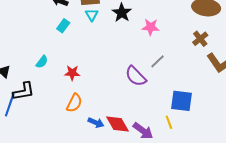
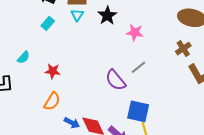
blue square: (181, 101) -> (138, 111), moved

